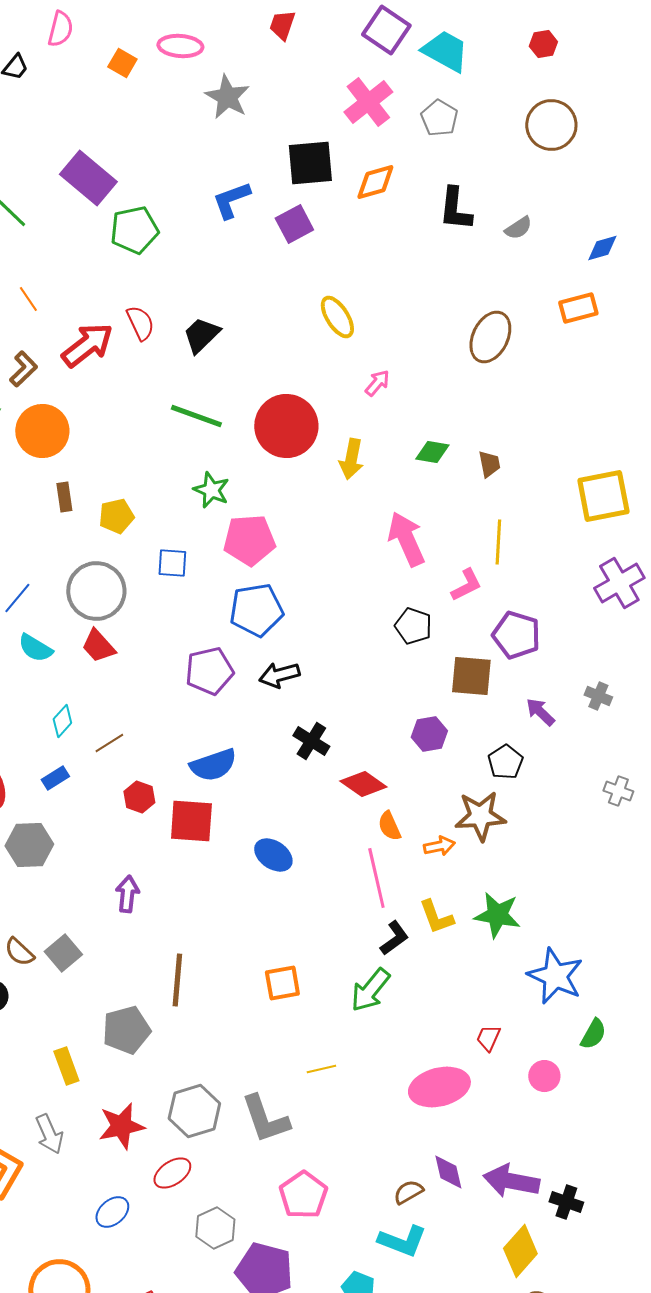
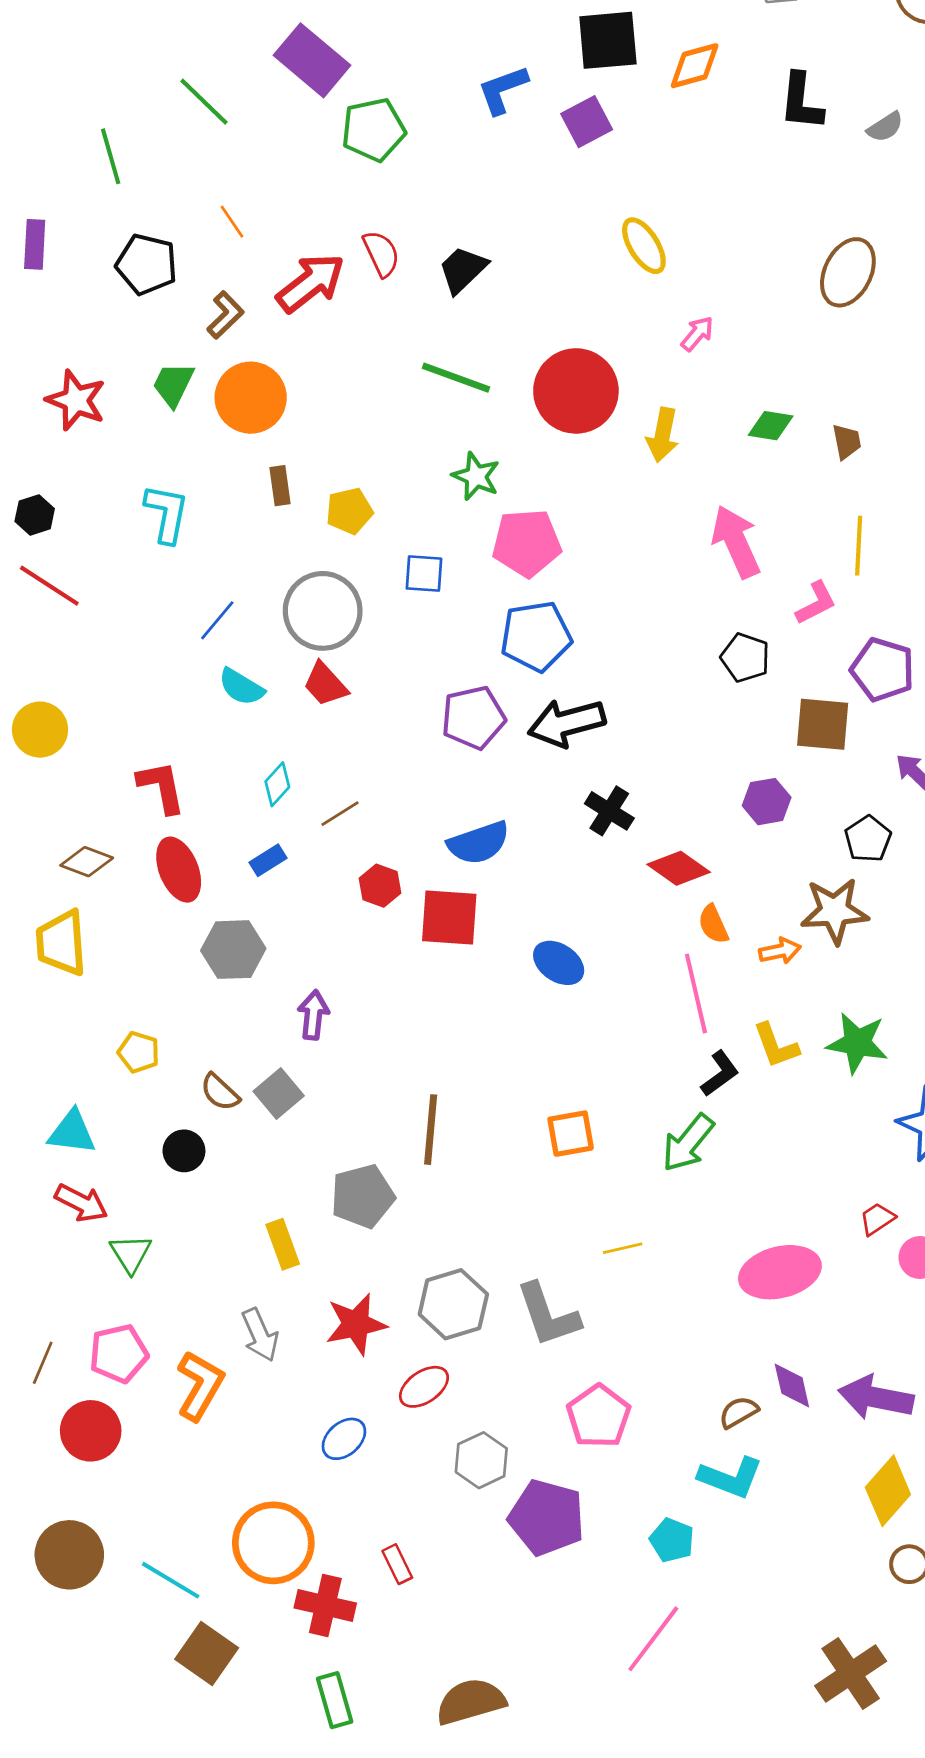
black arrow: (279, 675) -> (567, 723), size x1.4
purple arrow: (127, 894) -> (313, 1015), moved
red trapezoid: (488, 1038) -> (877, 1219), moved, turned 32

